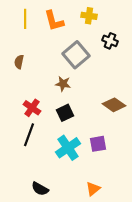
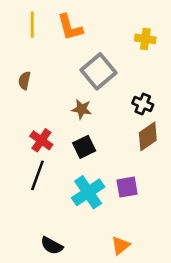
yellow cross: (89, 16) -> (145, 39), moved
black cross: (110, 41) -> (143, 104), moved
brown diamond: (114, 105) -> (148, 136), turned -70

